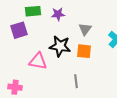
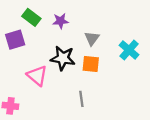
green rectangle: (33, 11) -> (31, 17), turned 42
pink triangle: (38, 61) -> (37, 76), turned 30

